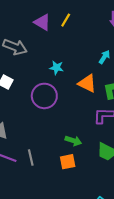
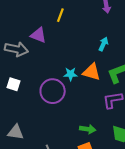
purple triangle: (42, 22) -> (38, 35), moved
cyan star: (56, 68) -> (70, 74), moved

